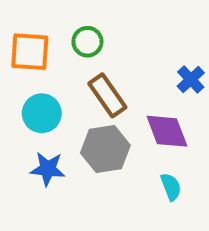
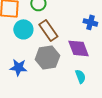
blue cross: (191, 79) -> (90, 22), turned -32
cyan circle: (42, 113) -> (23, 29), moved

